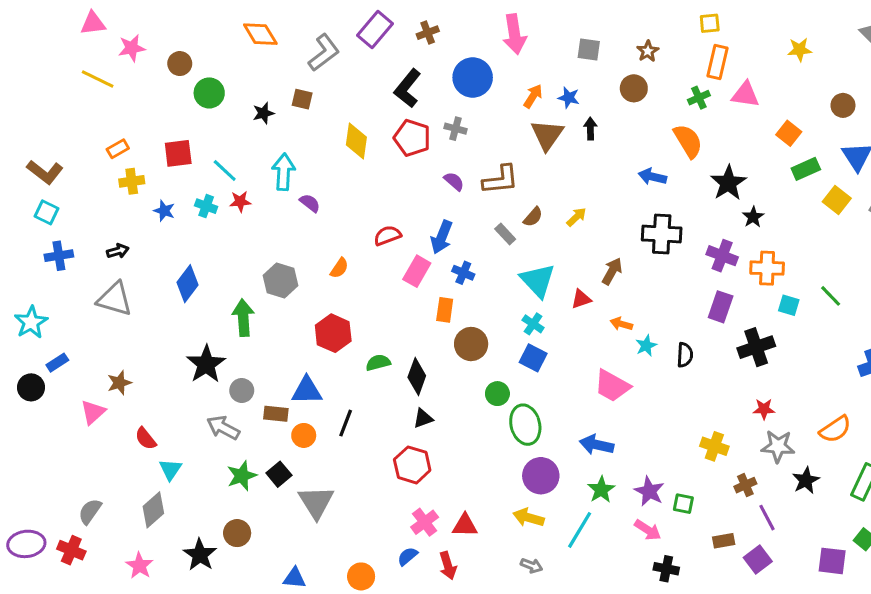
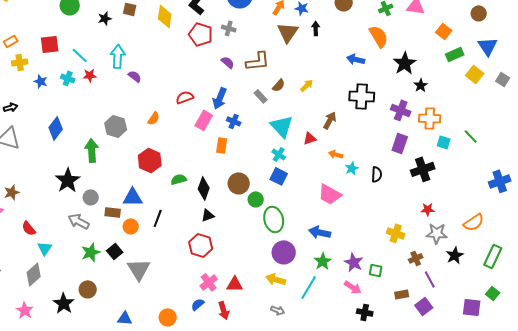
yellow diamond: (356, 141) -> (165, 16), moved
brown circle: (471, 344) -> (239, 183), moved

